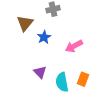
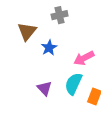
cyan semicircle: (62, 82) -> (73, 84), moved, turned 36

